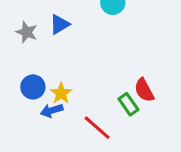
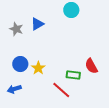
green rectangle: (128, 104) -> (73, 75), moved, turned -48
blue arrow: (52, 110) -> (14, 89), moved

